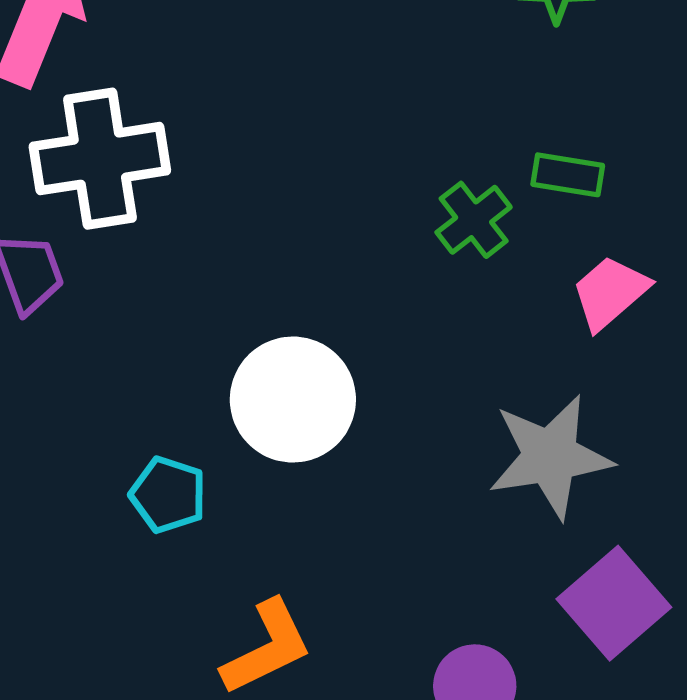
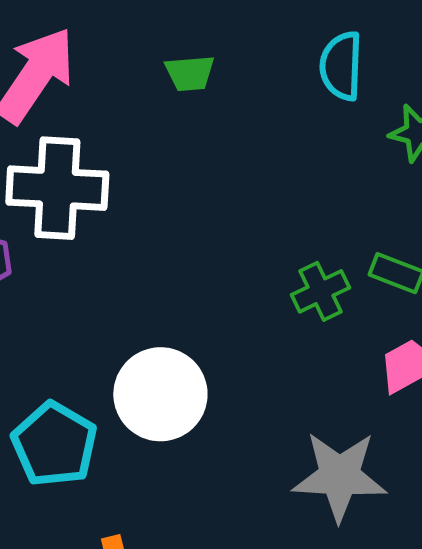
cyan pentagon: (168, 495) -> (54, 444), size x1.5

